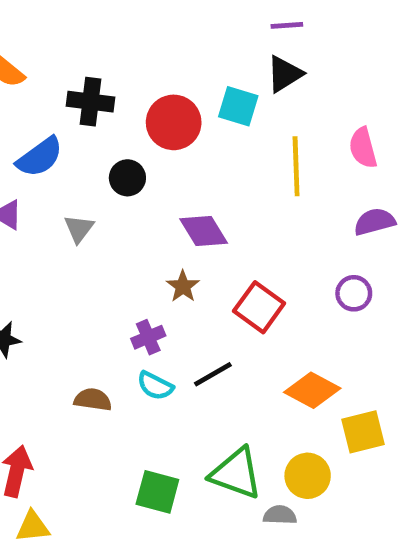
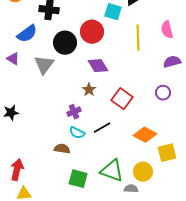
red circle: (174, 122) -> (92, 32), moved
black circle: (127, 178) -> (65, 43), size x1.5
gray triangle: (79, 229) -> (44, 65), size x1.5
brown semicircle: (93, 400) -> (62, 149), moved

